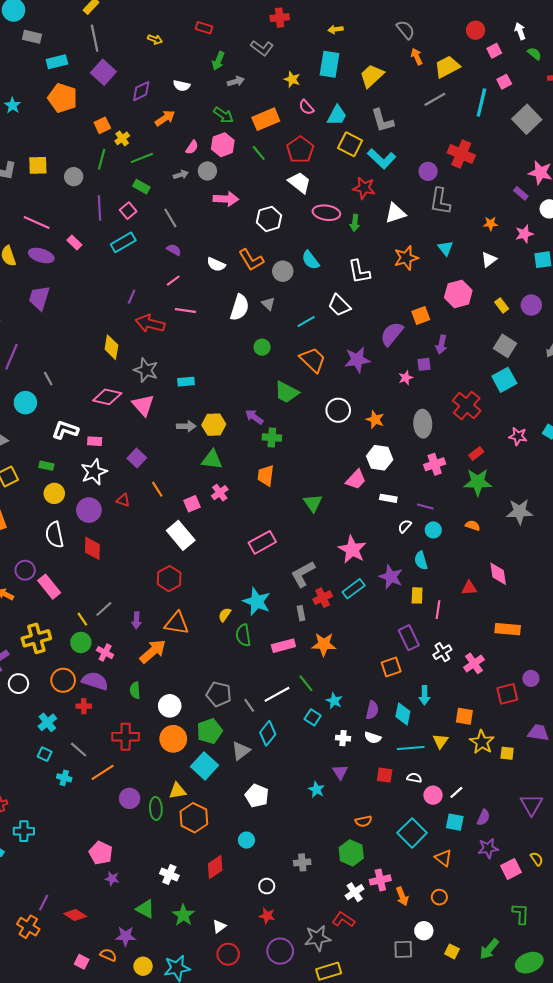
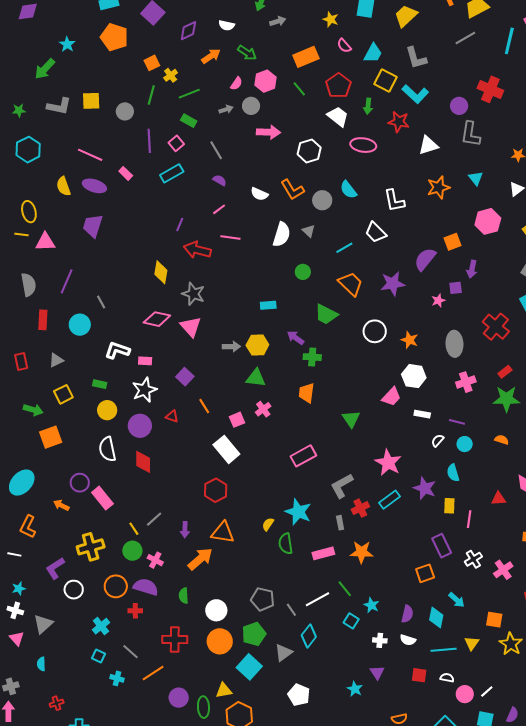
green arrow: (223, 115) -> (247, 53), moved
green arrow: (355, 223) -> (368, 106), moved
cyan rectangle: (186, 382) -> (268, 305), moved
cyan arrow: (424, 695) -> (457, 600), turned -48

